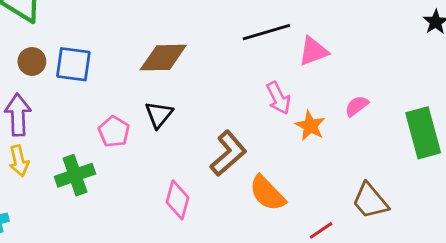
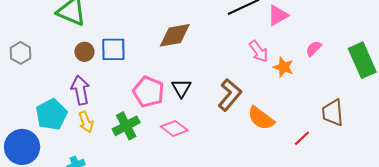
black triangle: (159, 115) -> (181, 88), moved
pink pentagon: (114, 132) -> (149, 92), size x1.4
pink diamond: (177, 200) -> (174, 128), moved, turned -60
brown trapezoid: (370, 201) -> (333, 113), turned 44

